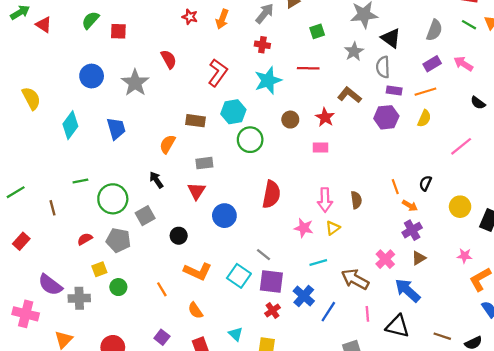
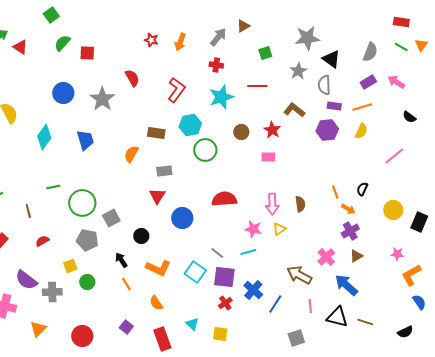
black arrow: (156, 180) -> (121, 260), moved
red semicircle: (271, 194) -> (224, 199), turned -105
red semicircle: (85, 239) -> (42, 241), moved
cyan line: (318, 262) -> (248, 252), moved
brown line: (442, 336) -> (365, 322), moved

